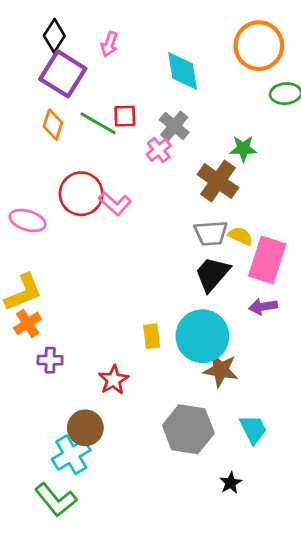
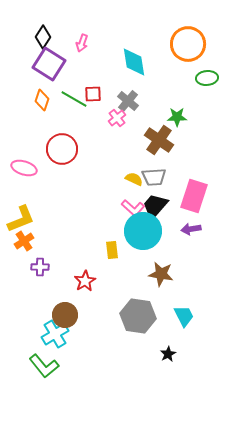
pink L-shape: (115, 204) -> (133, 208), moved
yellow semicircle: (240, 236) -> (134, 179), moved
cyan circle: (202, 336) -> (143, 231), moved

